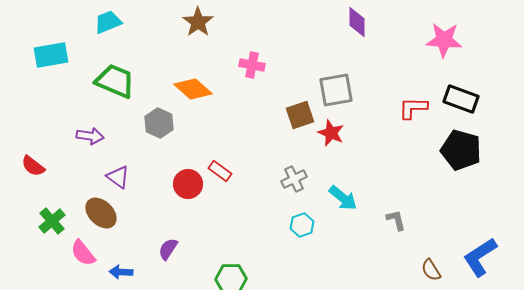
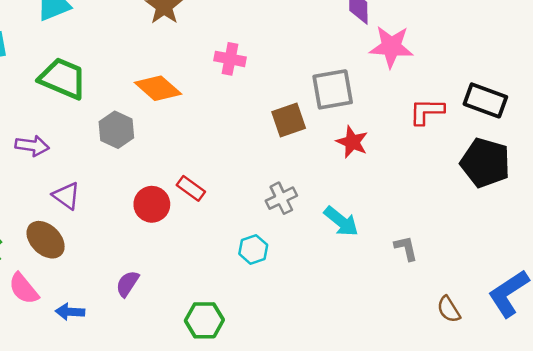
pink star: (444, 40) -> (391, 47), moved
red star: (331, 133) -> (352, 142), moved
cyan hexagon: (302, 225) -> (253, 249), moved

